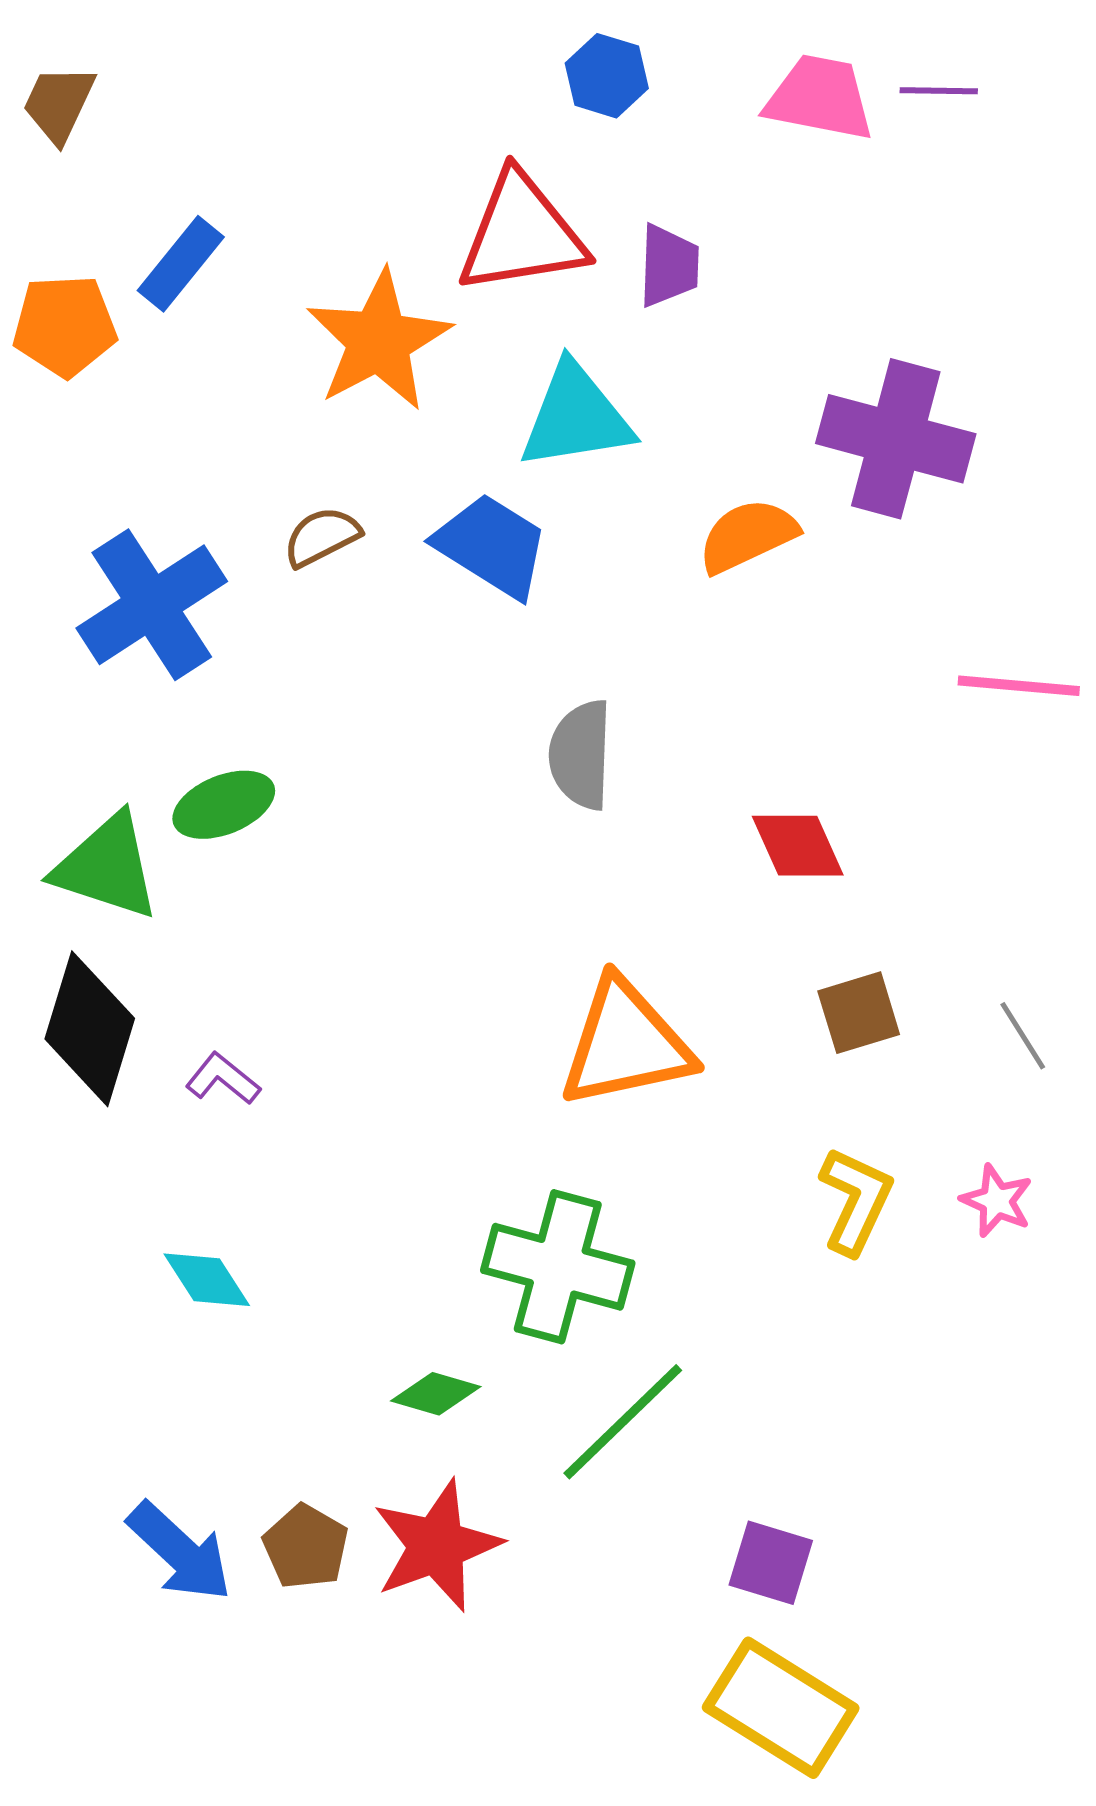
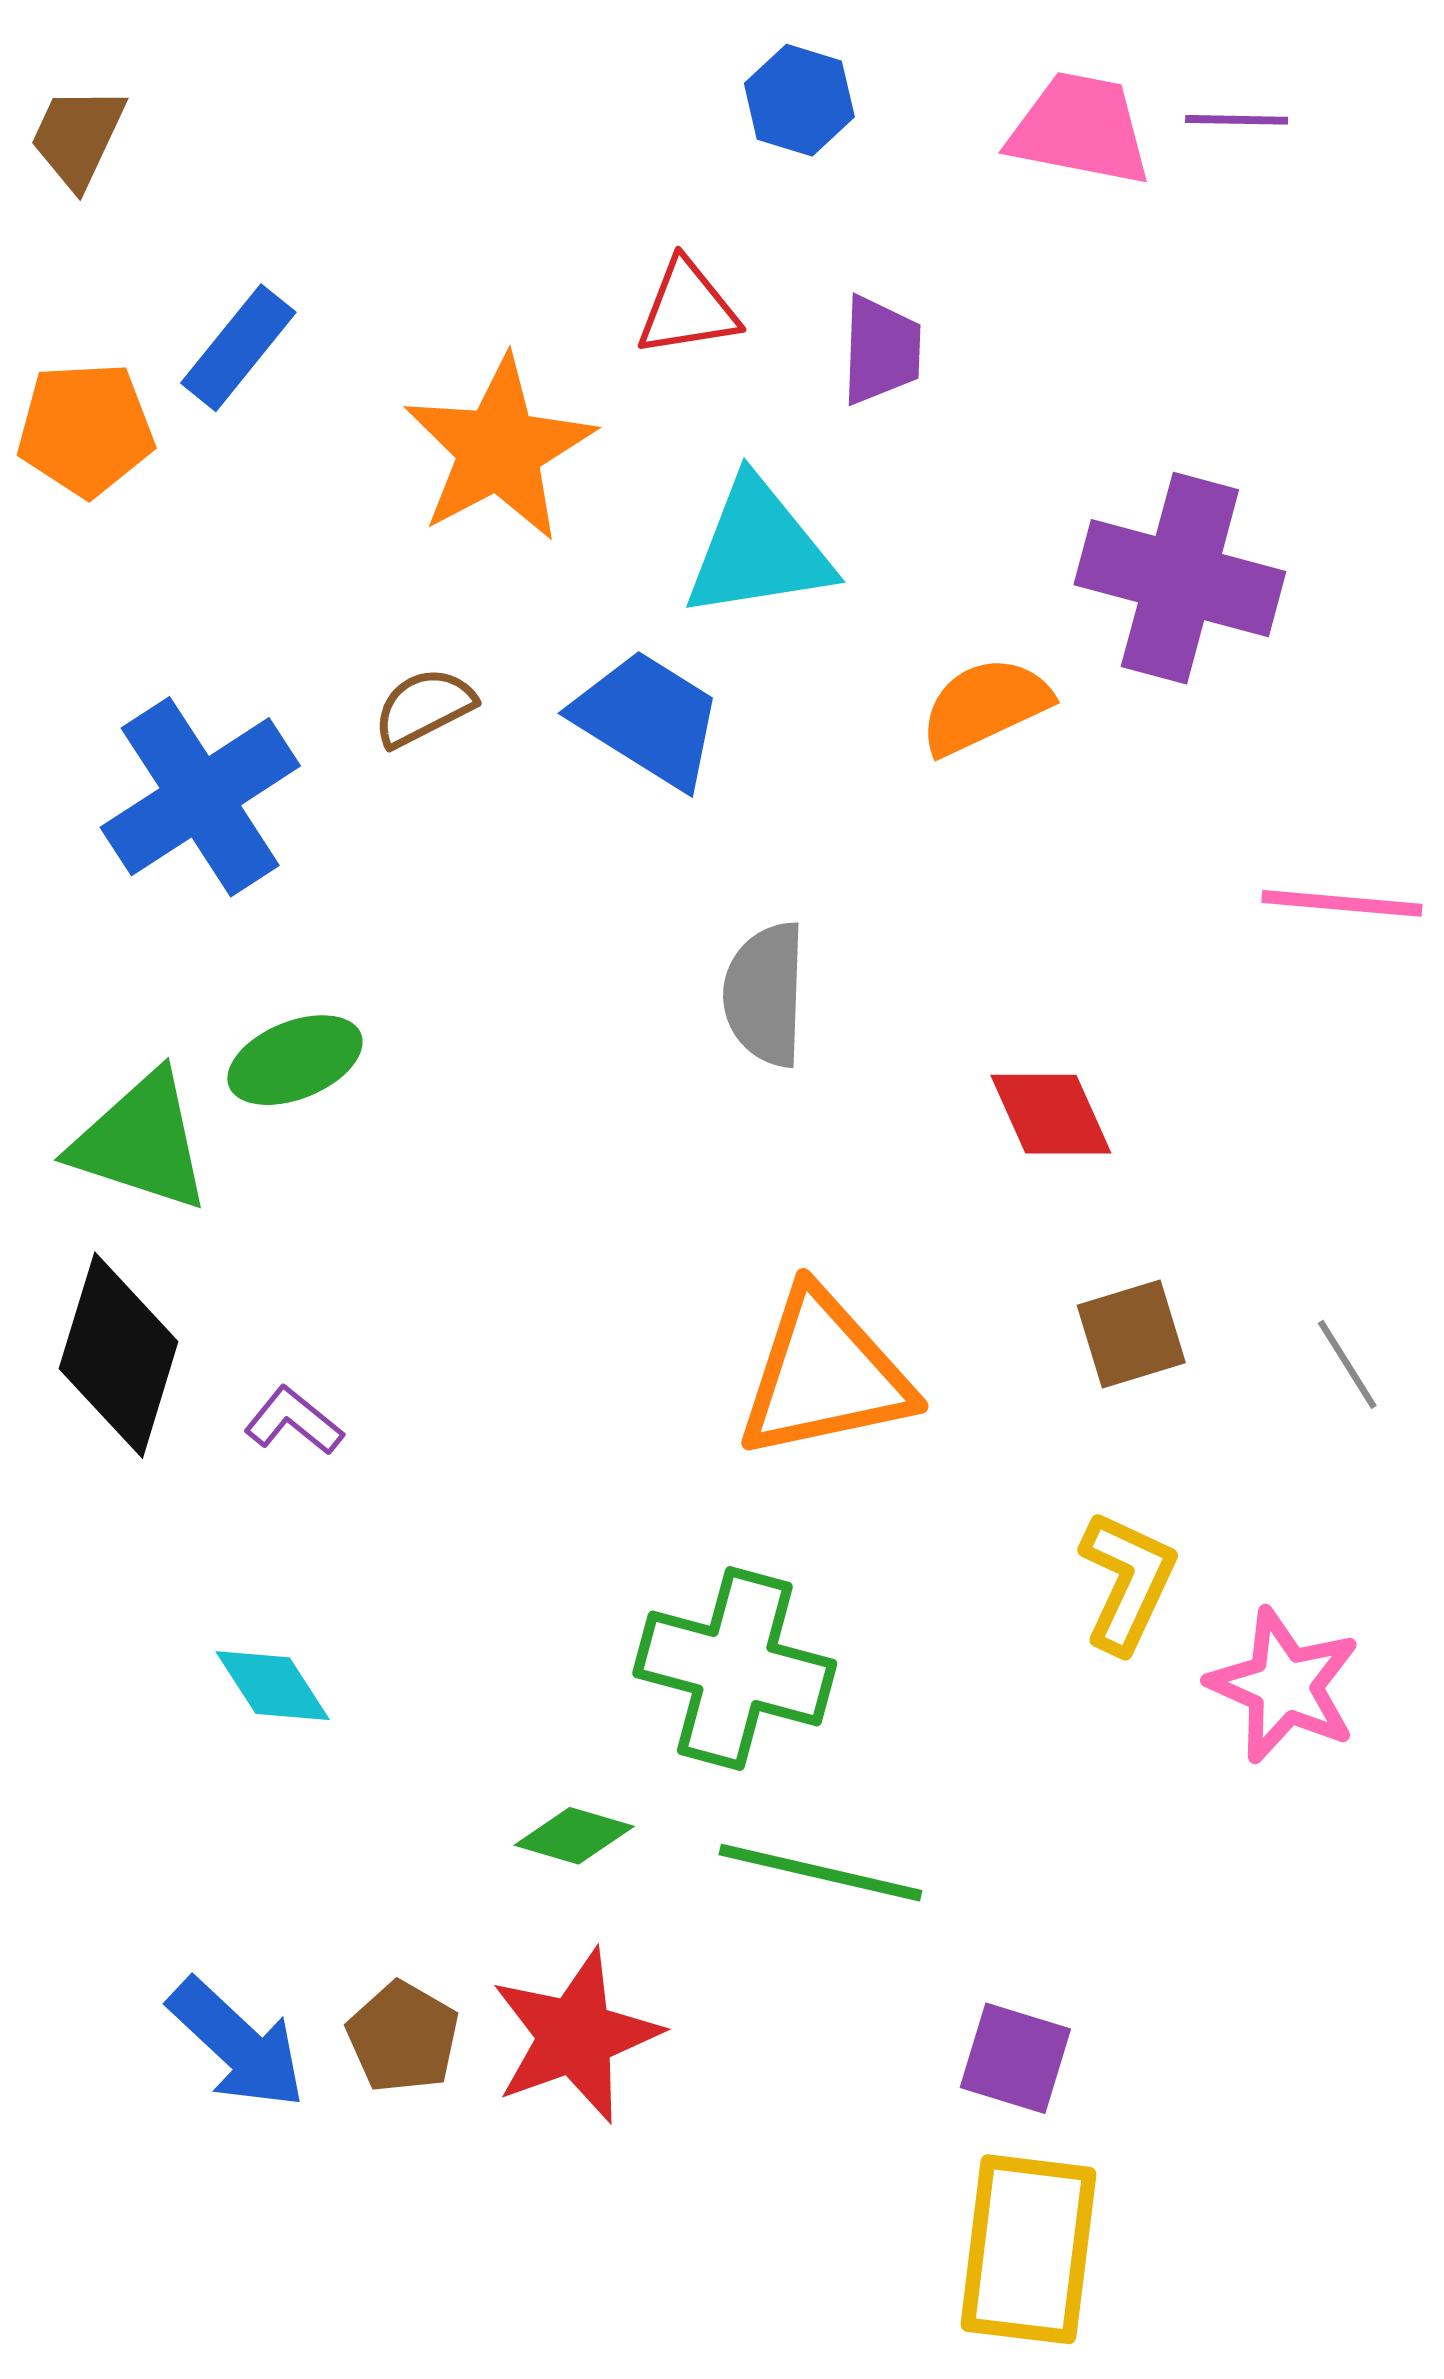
red triangle: (522, 234) -> (687, 308), size x0.6
pink star: (997, 1201) -> (1284, 1686), moved, size x1.6
green line: (623, 1422) -> (820, 1873), turned 57
yellow rectangle: (781, 1708) -> (1028, 2249), turned 65

